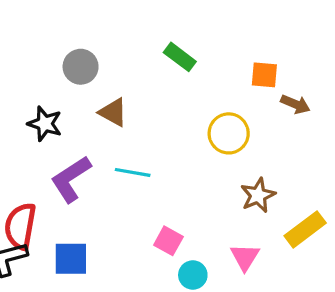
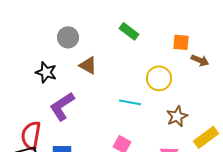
cyan line: (133, 172) -> (130, 102), moved

